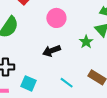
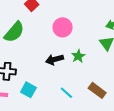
green star: (86, 42) -> (78, 56), moved

